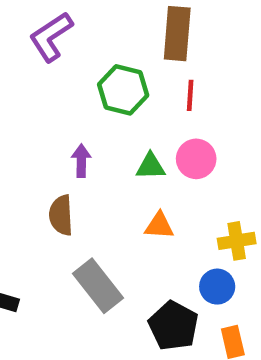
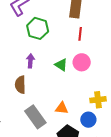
green hexagon: (123, 90) -> (38, 28), moved
green triangle: (151, 166) -> (61, 65), turned 32
orange triangle: (159, 226) -> (62, 108), moved

